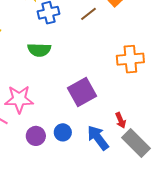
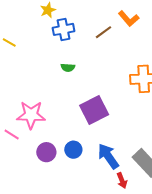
green semicircle: (39, 50) -> (68, 68), moved, size x0.6
red arrow: (121, 120) -> (122, 181), moved

